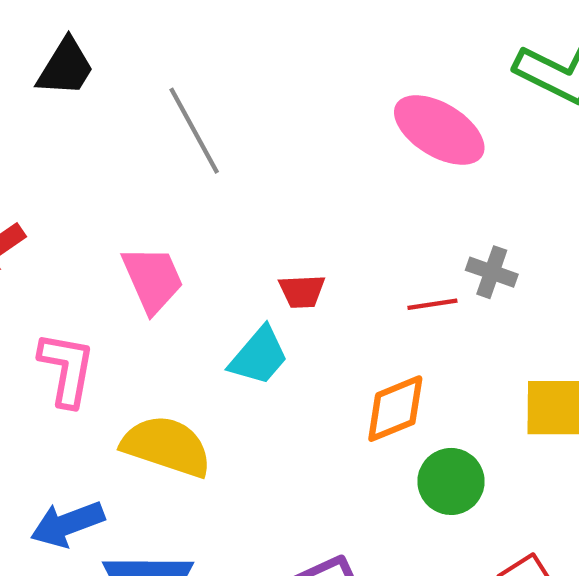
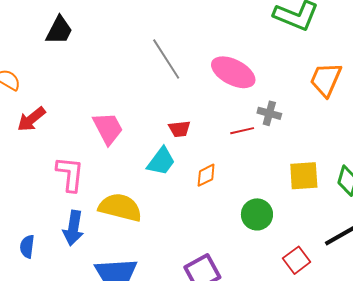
pink ellipse: (439, 130) -> (233, 72), moved
gray line: (194, 131) -> (166, 59), moved
orange diamond: (395, 409) -> (206, 175), moved, size x0.7
blue arrow: (67, 524) -> (73, 228), moved, turned -56

